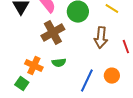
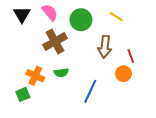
orange circle: (112, 76) -> (123, 74), moved
green square: (22, 84) -> (23, 94), turned 32

